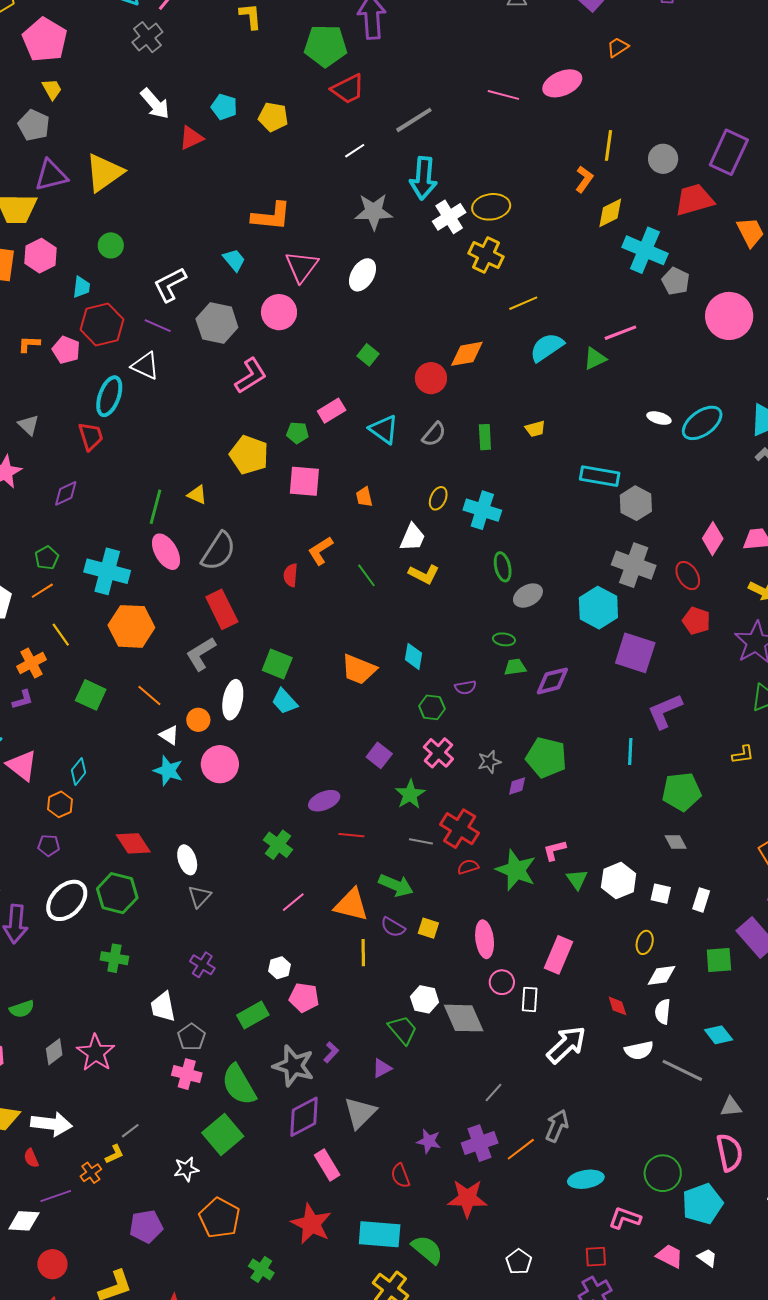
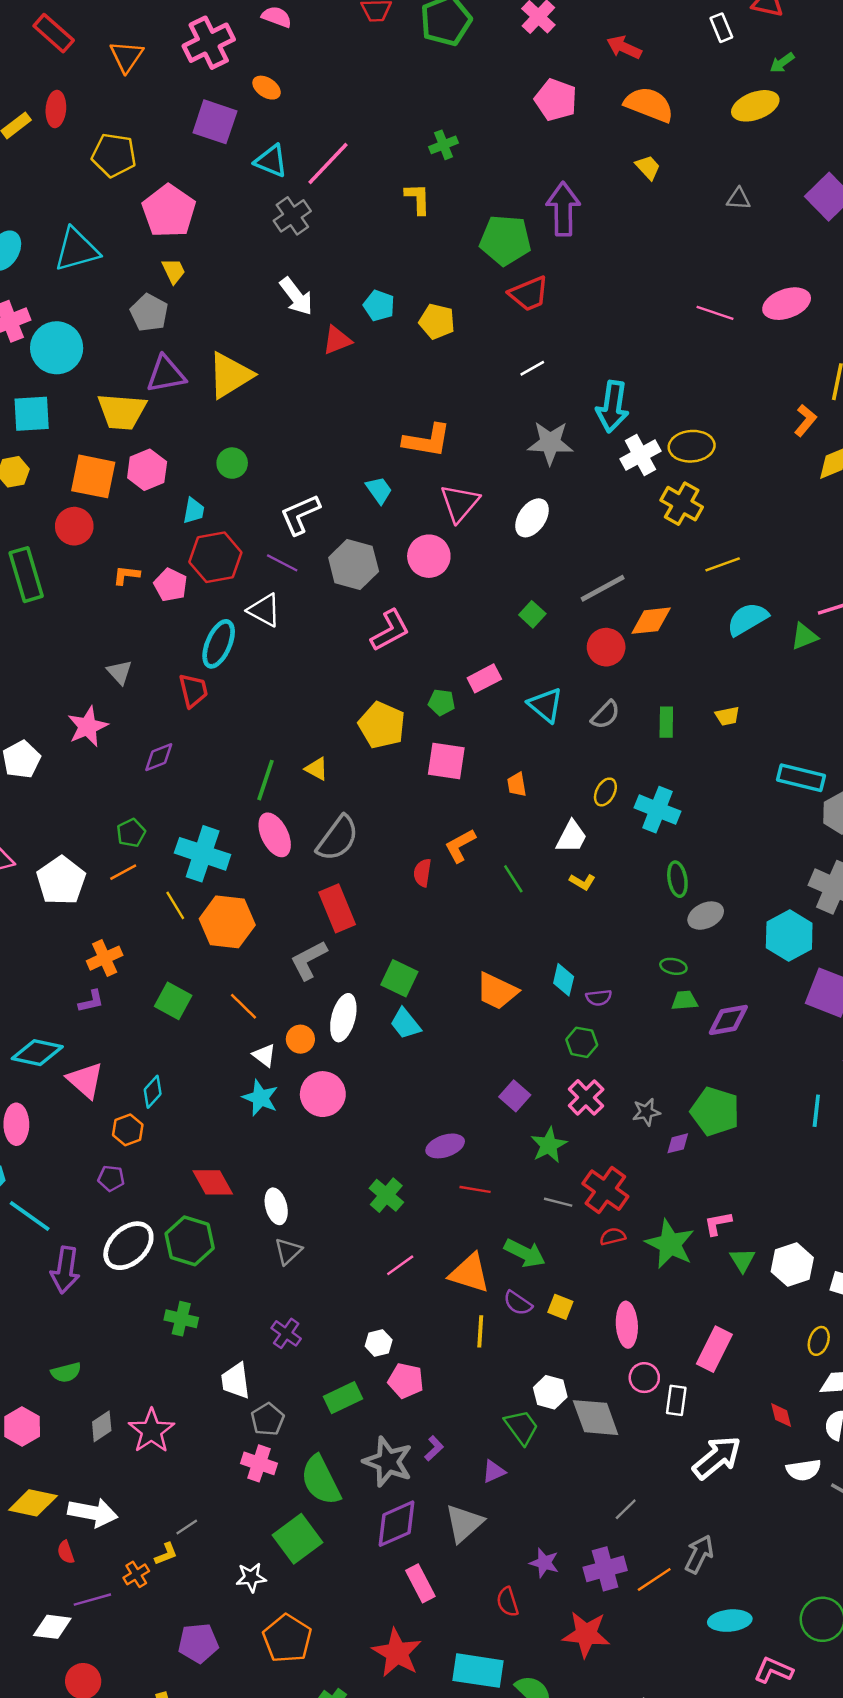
gray line: (414, 120) -> (603, 588), moved
yellow L-shape: (424, 574) -> (582, 882), size x0.7
yellow line: (61, 635) -> (175, 905), moved
purple semicircle: (465, 687) -> (599, 998), moved

